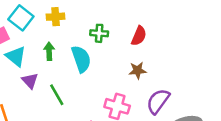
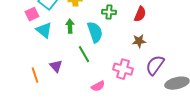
purple triangle: (30, 81) -> (56, 66), moved
green line: (57, 95) -> (84, 54), moved

